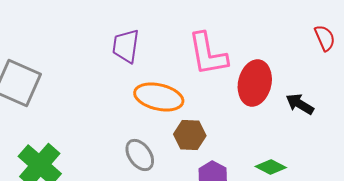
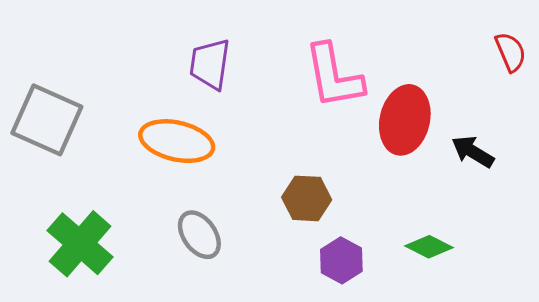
orange ellipse: (159, 97) -> (177, 141), moved
gray ellipse: (140, 155) -> (199, 235), moved

